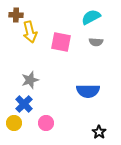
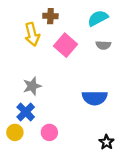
brown cross: (16, 15) -> (50, 16), moved
pink square: (61, 42) -> (66, 45), turned 30

